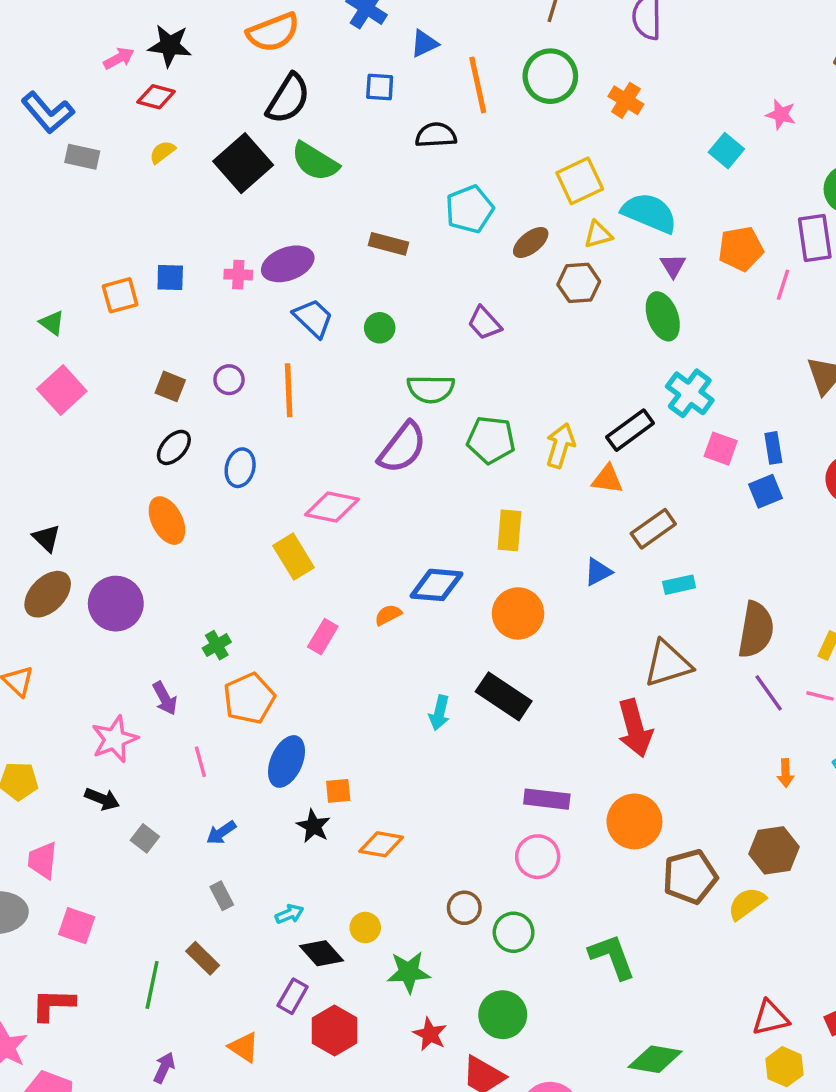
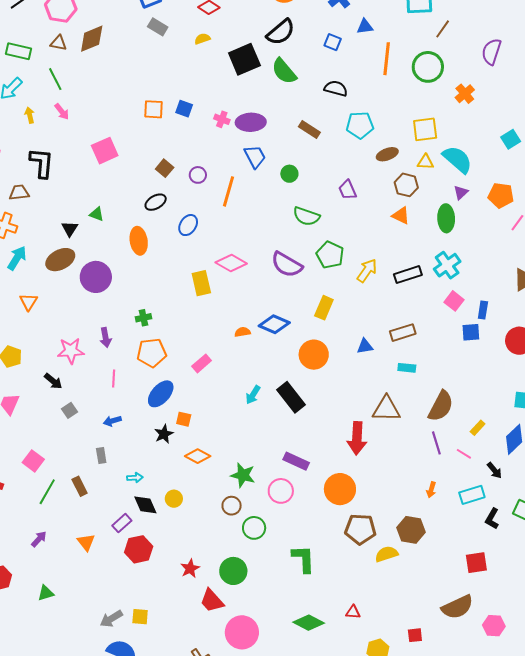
black semicircle: (436, 135) -> (336, 88), moved
green triangle: (52, 323) -> (97, 214), moved, turned -35
purple semicircle: (402, 448) -> (287, 265), moved, turned 64
orange triangle: (607, 479) -> (401, 215), moved
pink rectangle: (323, 637) -> (202, 363), moved
pink square: (77, 926) -> (33, 461), moved
green star: (409, 972) -> (243, 475), moved
red triangle: (770, 1018) -> (353, 612), moved, size x0.7

